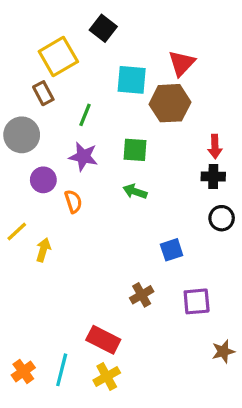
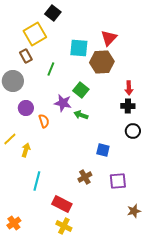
black square: (103, 28) -> (53, 13), moved
green square: (135, 150) -> (81, 90), turned 35
purple star: (83, 157) -> (63, 103), moved
blue square: (172, 250) -> (103, 150), turned 32
cyan line: (62, 370) -> (37, 181), moved
yellow cross: (107, 376) -> (64, 226), turned -35

